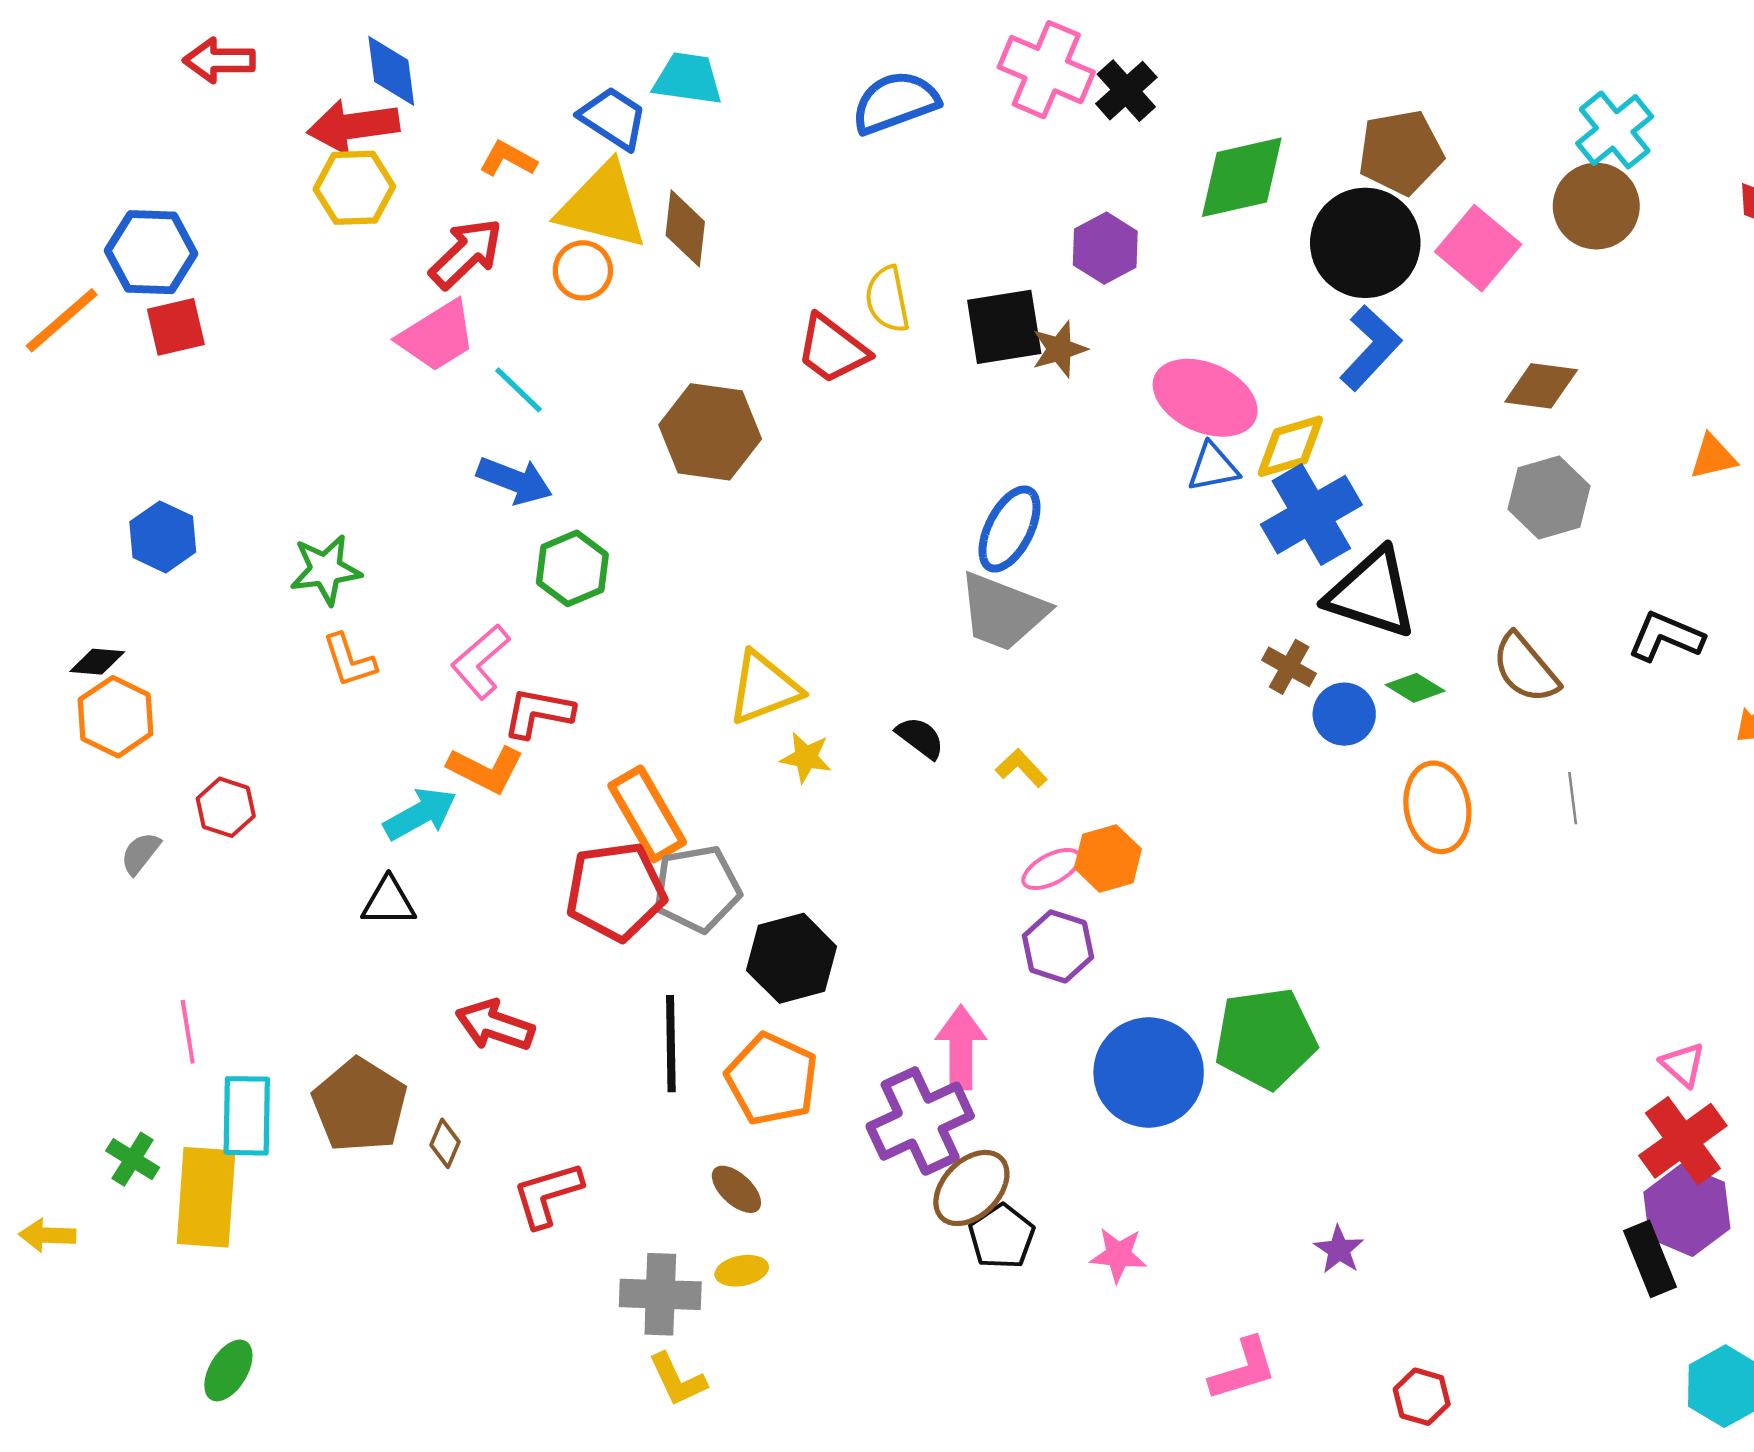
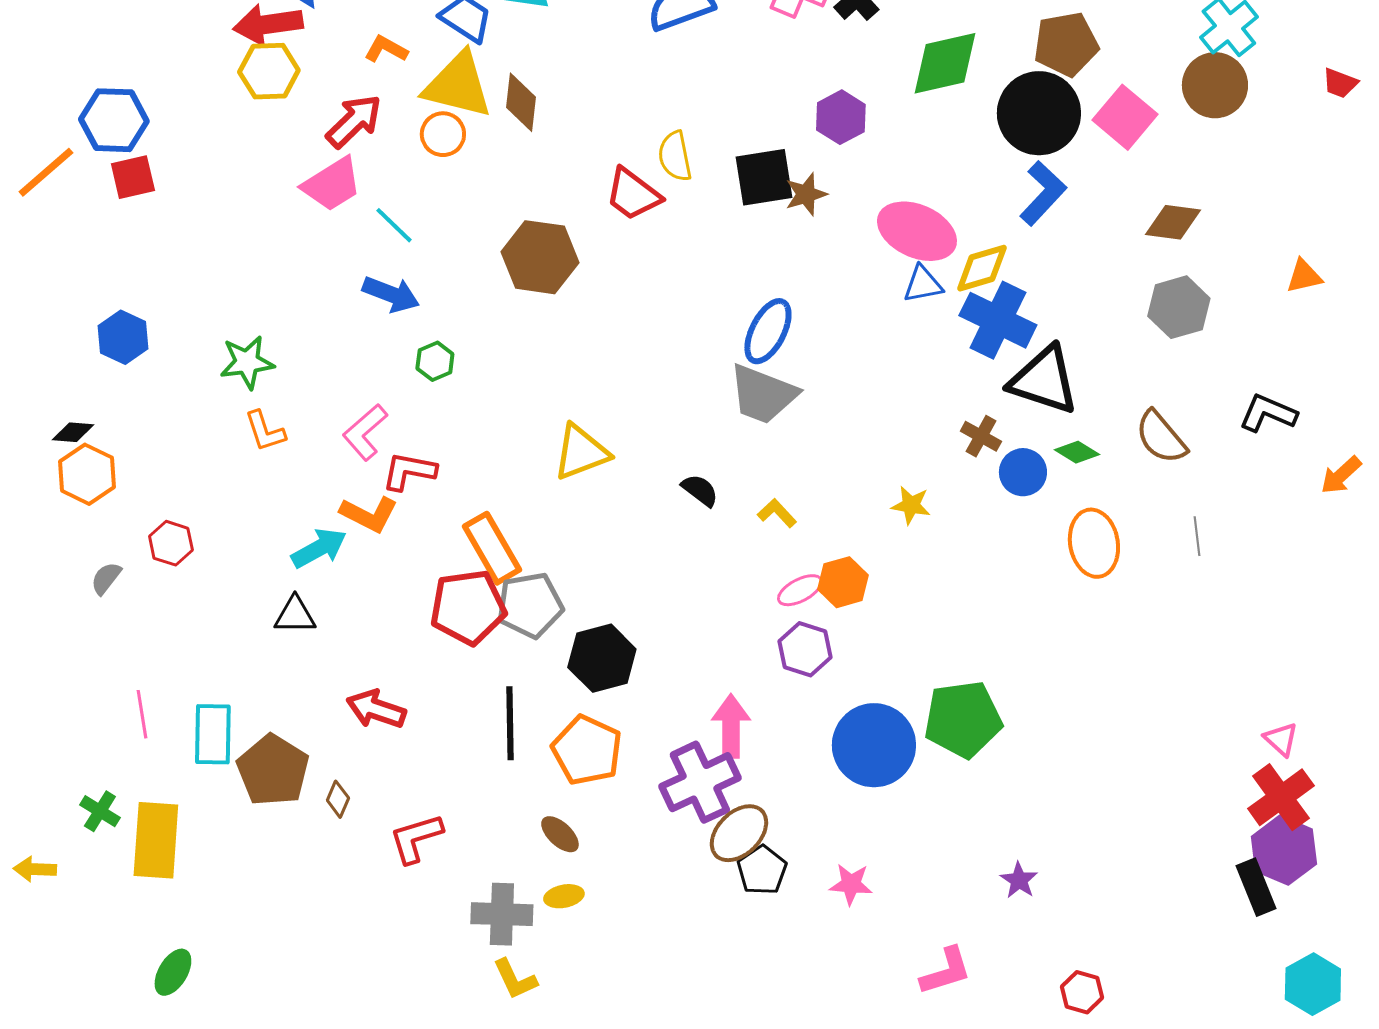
blue cross: (1311, 515) -> (998, 320), turned -34
green hexagon: (572, 568) -> (435, 361), size x0.7
yellow star: (806, 757) -> (911, 505), moved
cyan rectangle: (247, 1116) -> (213, 734), moved

